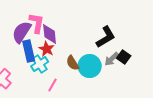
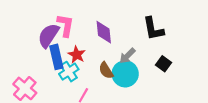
purple diamond: (50, 34) -> (104, 32), moved
black L-shape: (106, 37) -> (153, 29), moved, turned 110
gray arrow: (112, 59) -> (127, 56), moved

